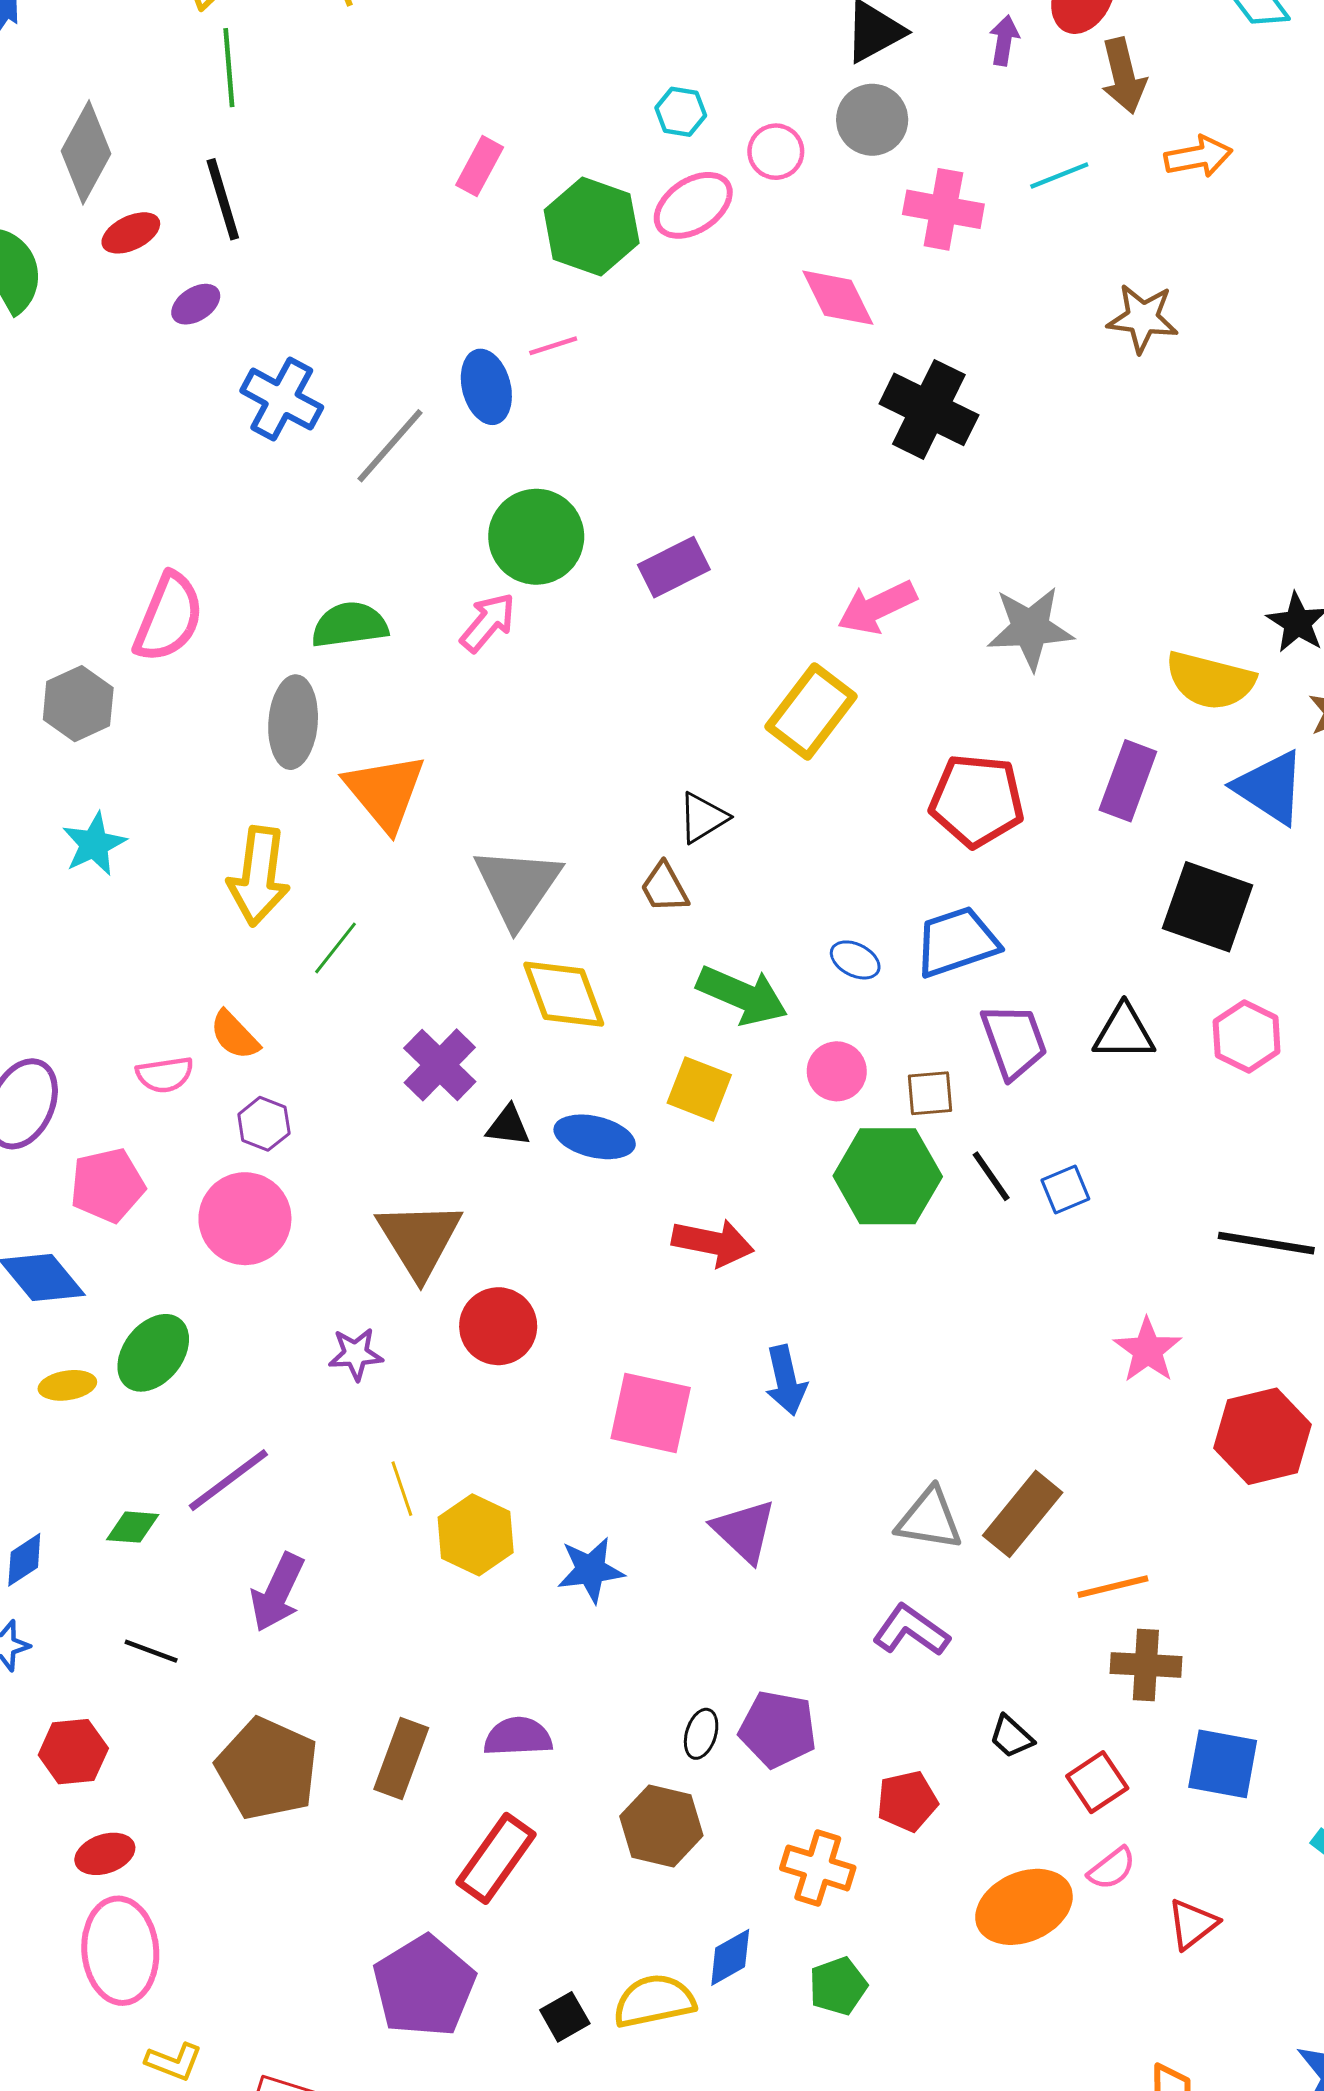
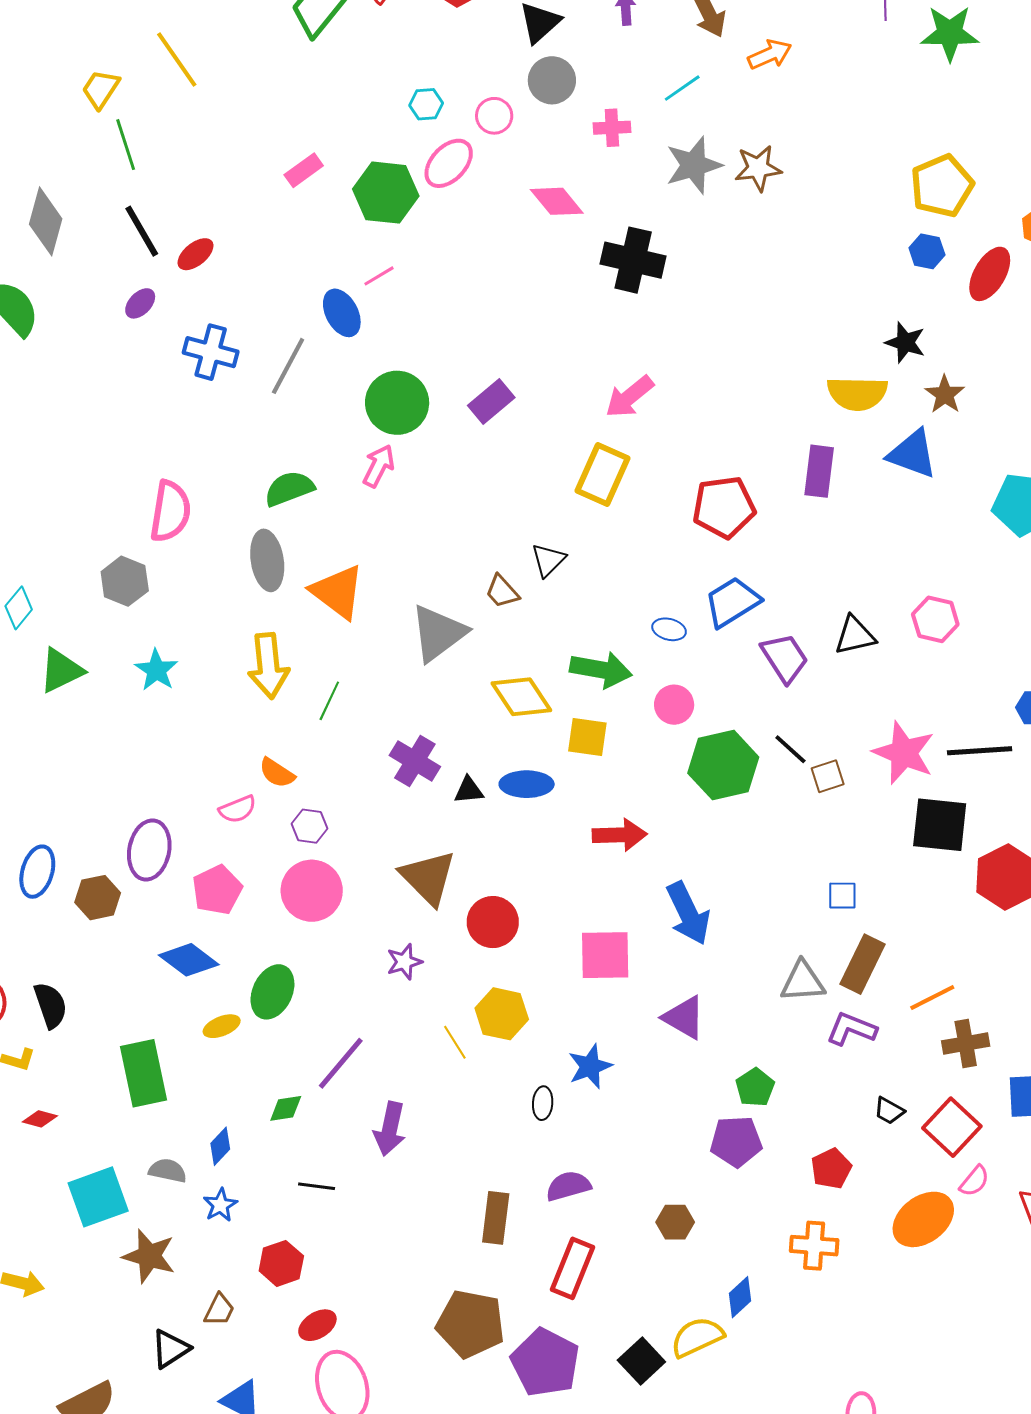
pink rectangle: (480, 166) -> (304, 170), turned 39
pink cross: (943, 209) -> (612, 128), size x0.7
red ellipse: (131, 233) -> (196, 254), moved
gray star: (1030, 628) -> (694, 165), moved
gray triangle: (518, 887) -> (438, 633), turned 32
brown trapezoid: (664, 887) -> (502, 591), moved
black square: (1208, 907) -> (940, 825), moved
yellow diamond: (564, 994) -> (521, 697), moved
brown square: (930, 1093) -> (828, 776), moved
blue square: (1065, 1189) -> (842, 896), moved, turned 36
pink star: (1148, 1350) -> (904, 753), moved, size x1.4
blue arrow: (786, 1380) -> (688, 913), size x1.4
yellow hexagon: (476, 1535) -> (502, 1014), moved
purple L-shape: (911, 1630) -> (851, 1029), moved
black ellipse: (701, 1734) -> (543, 1103), moved
brown pentagon: (267, 1769) -> (470, 1324), moved
red square: (1097, 1782) -> (952, 1127), size x1.4
brown hexagon: (661, 1826) -> (675, 1222), size x0.7
orange cross: (818, 1868) -> (814, 1246), moved
green pentagon: (838, 1986) -> (755, 1087), moved
black square: (565, 2017) -> (641, 1361), size x1.4

